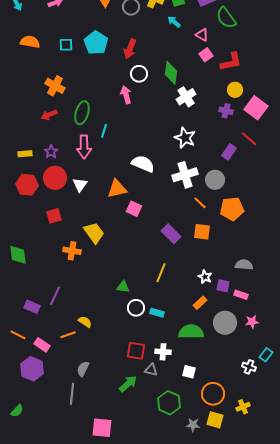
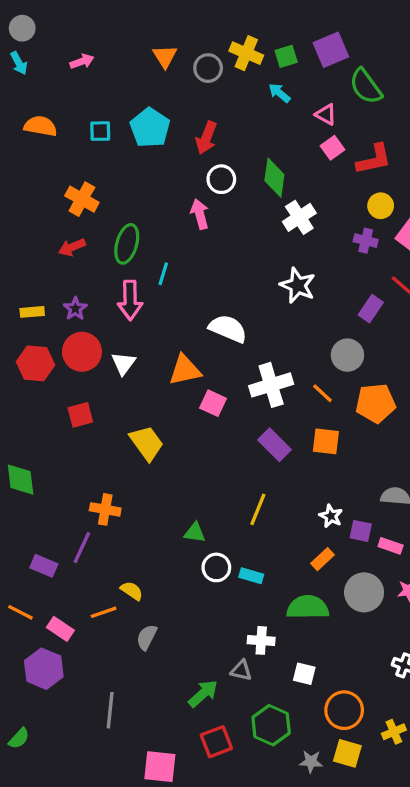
white cross: (185, 175) -> (271, 385), moved
orange cross: (72, 251) -> (105, 509), moved
red square: (136, 351) -> (216, 742), moved, turned -30
gray semicircle: (83, 369) -> (147, 637), moved

